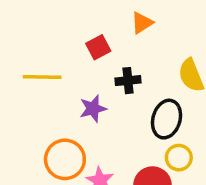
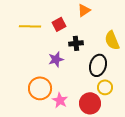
yellow line: (42, 77) -> (30, 26), moved

